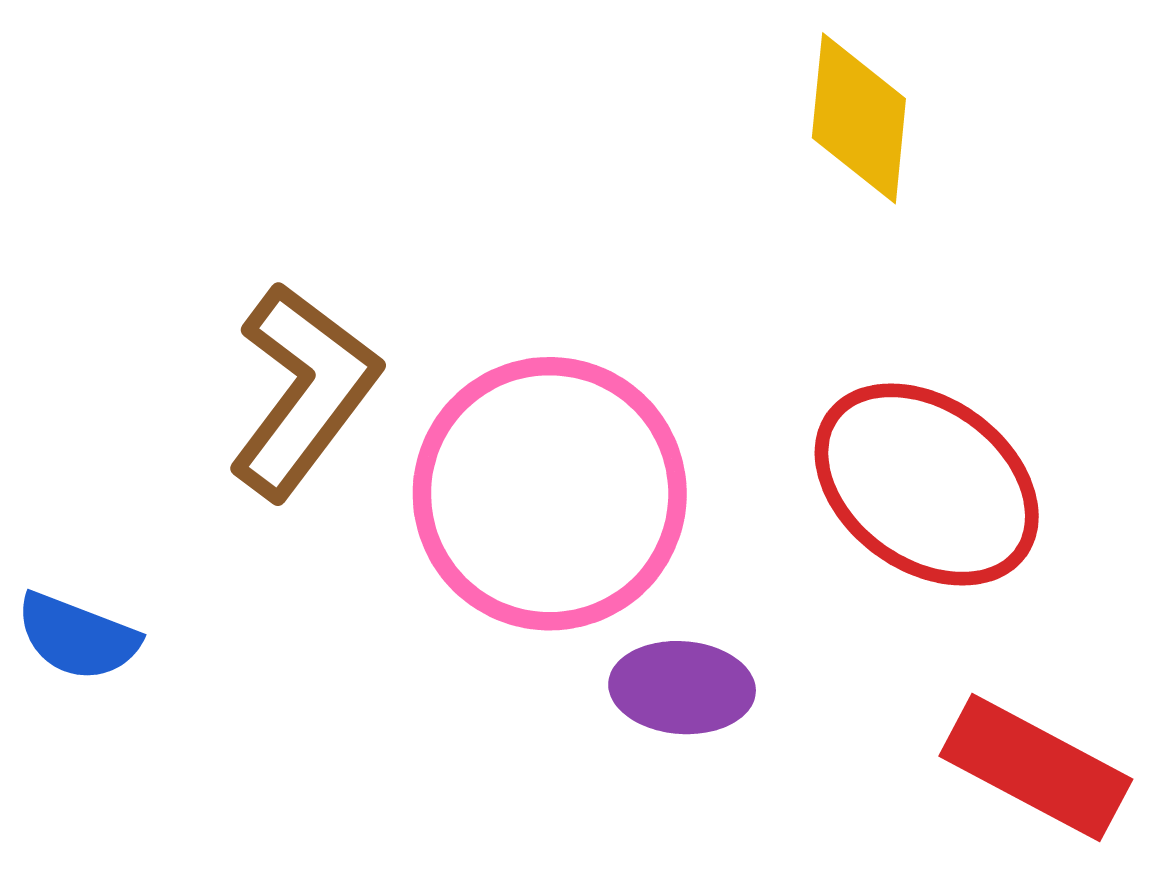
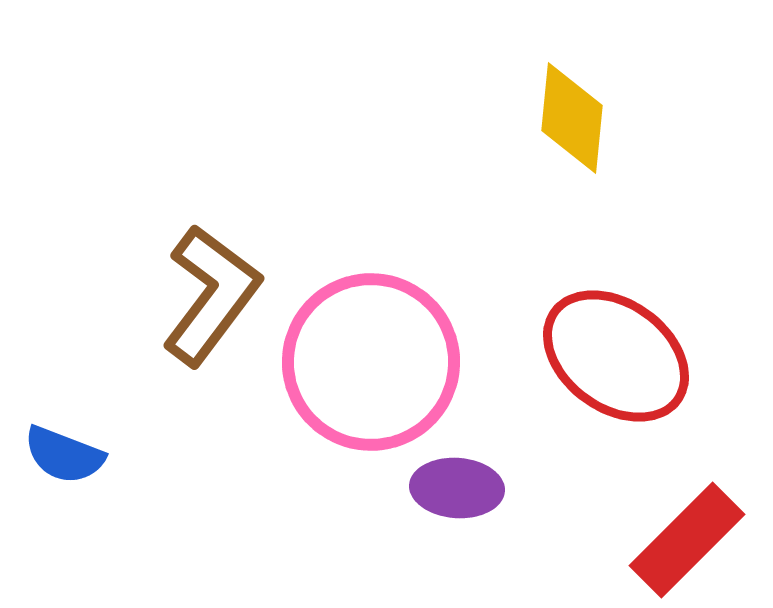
red rectangle: (1036, 768) -> (687, 540), turned -73

